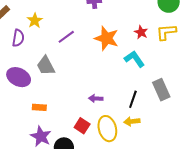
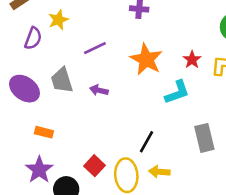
cyan L-shape: (134, 59) -> (177, 92), turned 95
purple arrow: (96, 98) -> (99, 90), moved
black line: (133, 99) -> (146, 142), moved

